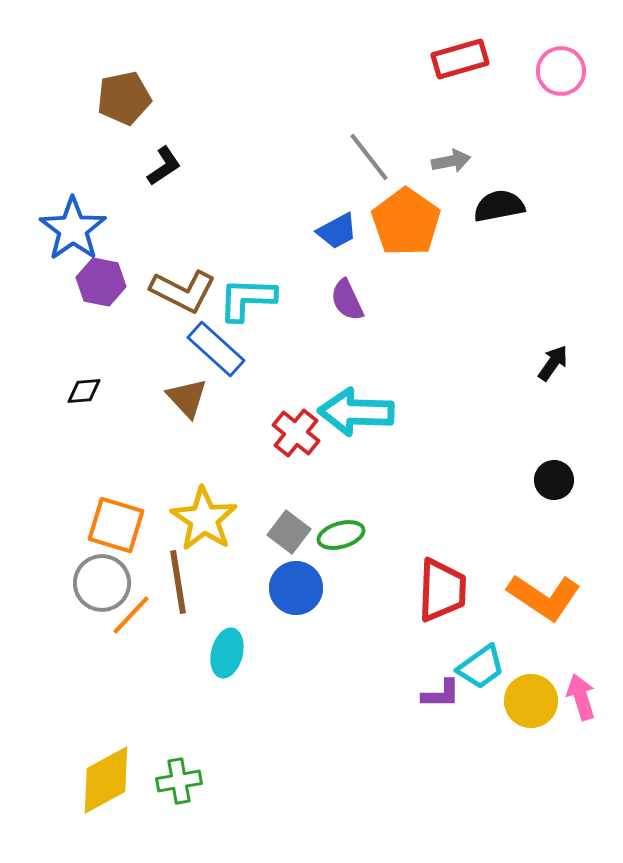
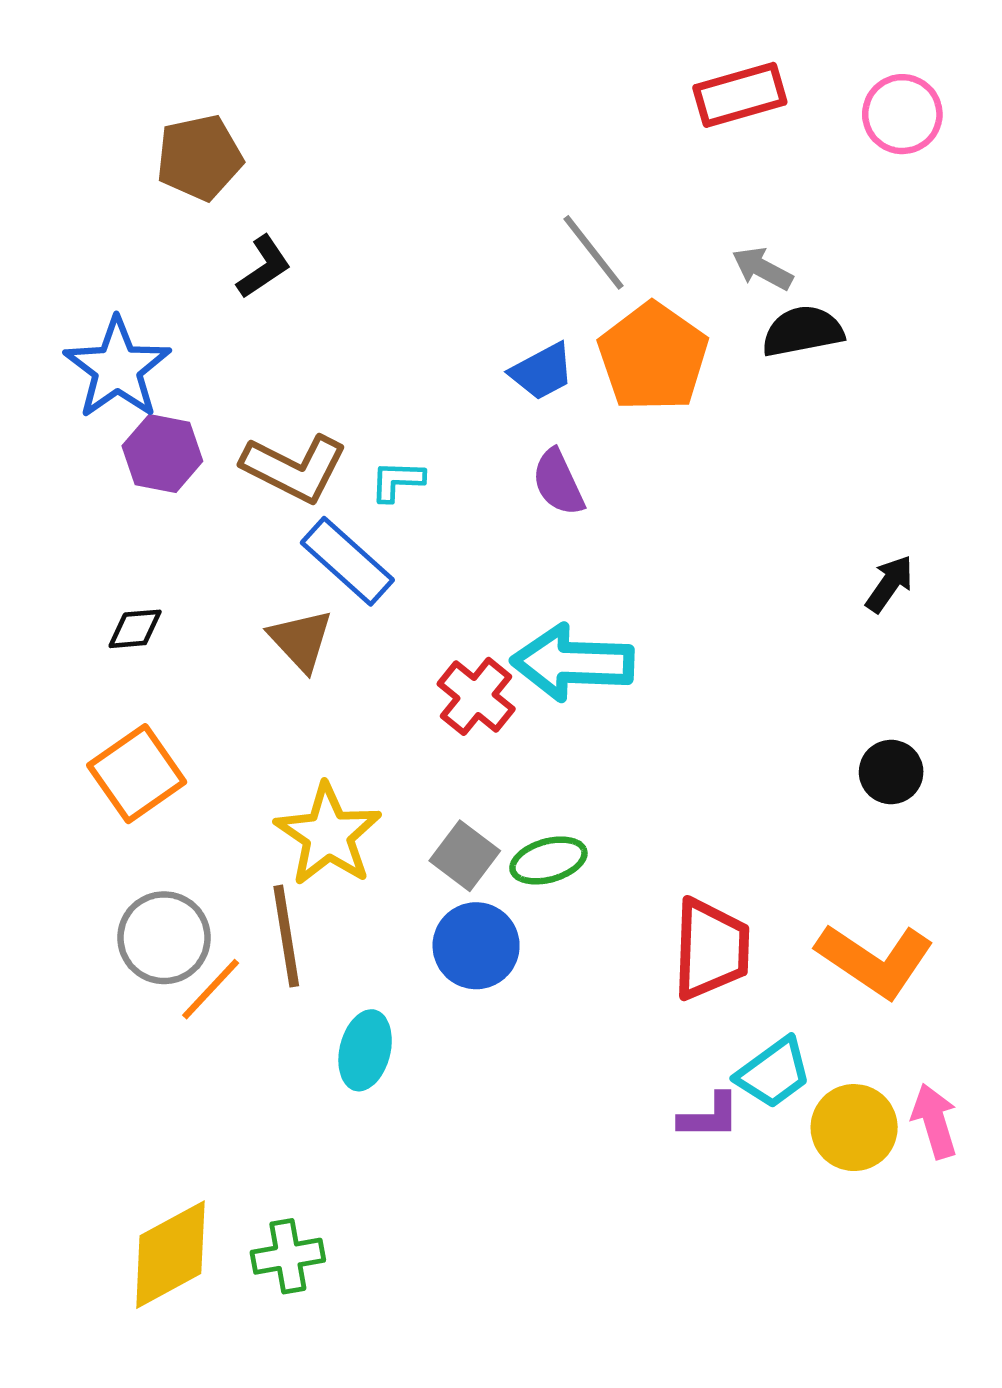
gray arrow: (451, 161) -> (762, 269), moved, turned -141
cyan L-shape: (247, 299) -> (397, 481), size x0.6
orange square: (116, 525) -> (137, 774), moved, turned 38

